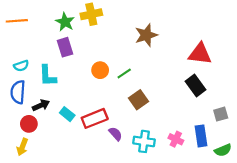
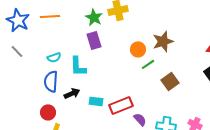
brown star: (146, 35) -> (163, 41), moved
orange circle: (100, 70) -> (138, 49), moved
brown square: (138, 100) -> (170, 81), moved
cyan rectangle: (67, 114) -> (96, 101), turned -32
red circle: (29, 124) -> (48, 112), moved

